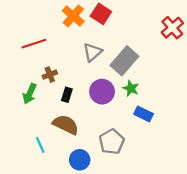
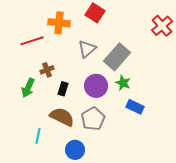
orange cross: (73, 16) -> (59, 23), moved, turned -35
gray pentagon: (112, 142) -> (93, 119), moved
cyan line: (40, 145) -> (38, 136), turned 35

